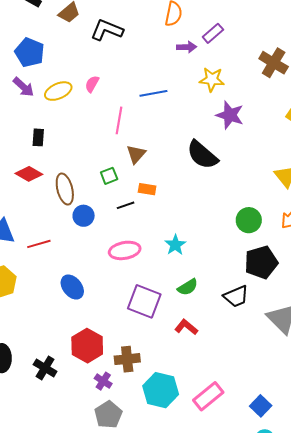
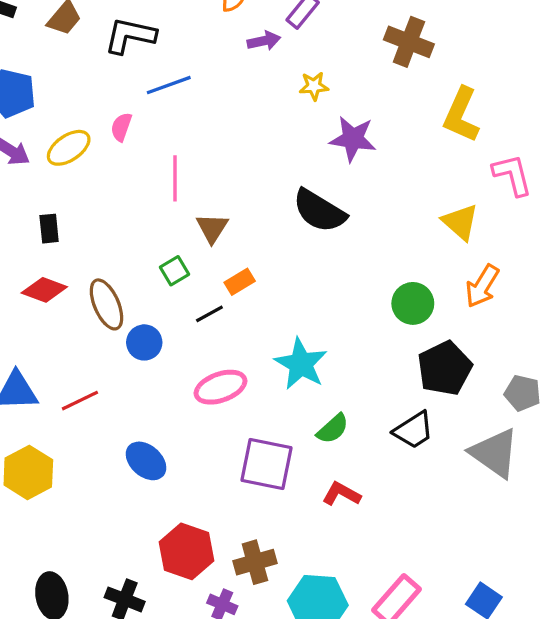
yellow star: (212, 79) -> (314, 86), size x0.7
blue line: (153, 93) -> (169, 85), moved
orange rectangle: (147, 189) -> (240, 282), turned -30
cyan star: (175, 245) -> (301, 364), size x1.5

